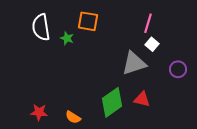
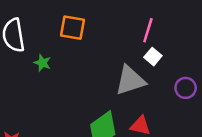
green star: (67, 38) -> (42, 63), moved

